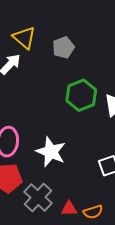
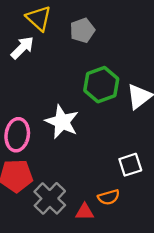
white star: (51, 152) -> (62, 122), moved
orange semicircle: (93, 212) -> (109, 197), moved

